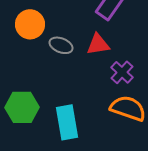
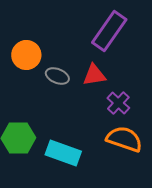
cyan rectangle: (67, 122) -> (63, 153), turned -60

